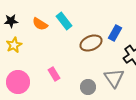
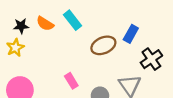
black star: (11, 21) -> (21, 26), moved
pink rectangle: (54, 74) -> (71, 81), moved

